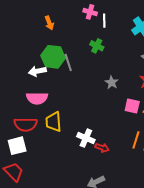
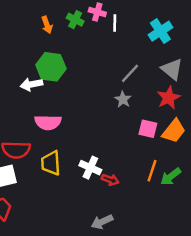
green cross: (97, 46) -> (75, 20), moved
gray line: (68, 62) -> (130, 73), moved, turned 60
pink semicircle: (37, 98) -> (48, 122), moved
yellow trapezoid: (54, 122) -> (51, 163), moved

